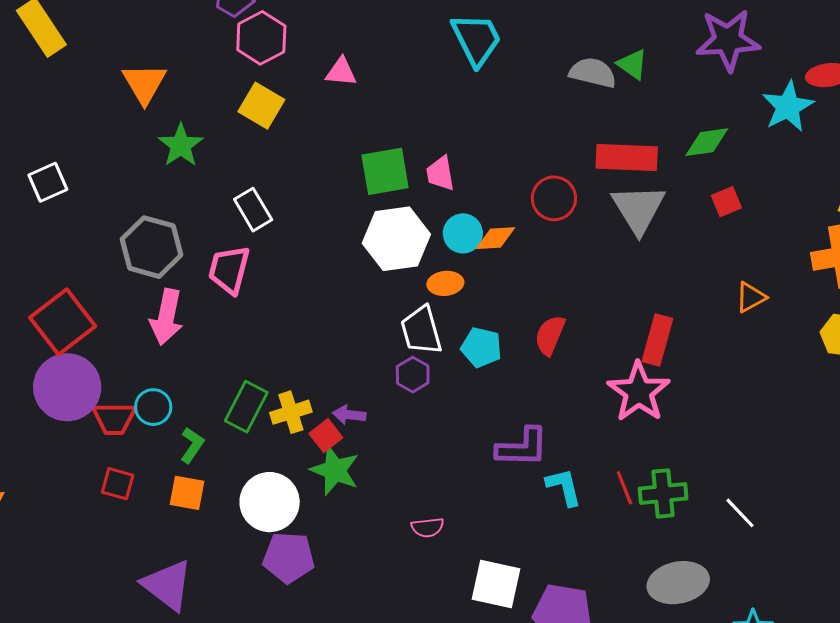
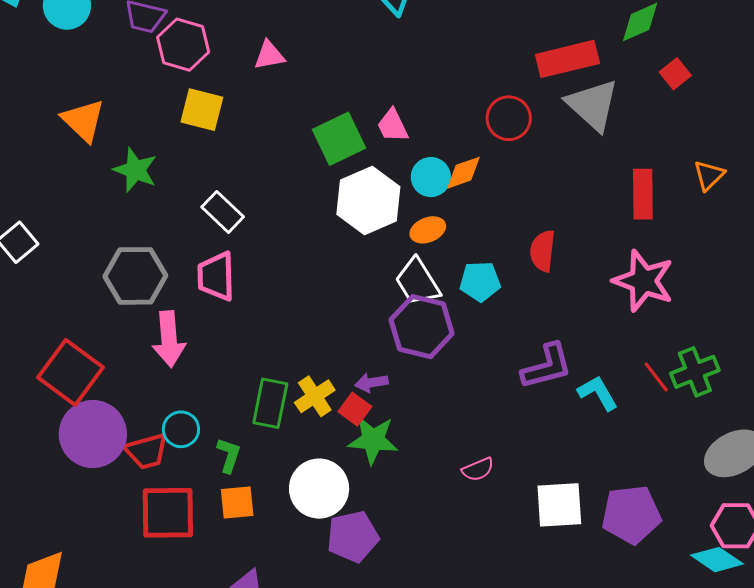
orange triangle: (751, 297) -> (709, 175), moved
red rectangle: (657, 340) -> (643, 194), moved
purple hexagon: (413, 375) -> (422, 327), size x1.8
red square: (118, 484) -> (168, 513), size x1.8

